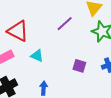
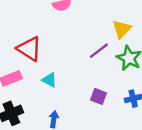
purple line: (65, 24) -> (99, 51), moved

